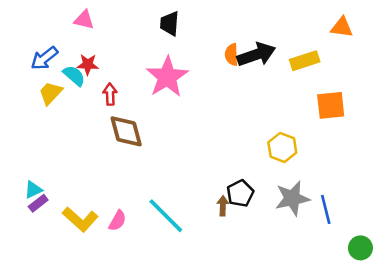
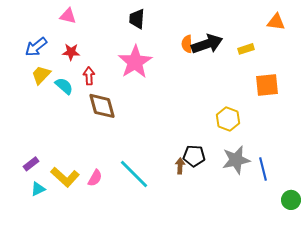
yellow rectangle: (305, 61) -> (246, 49), size x0.7
cyan semicircle: (74, 76) -> (64, 86), moved
cyan triangle: (33, 190) -> (38, 189), moved
black pentagon: (240, 193) -> (194, 156), turned 30

